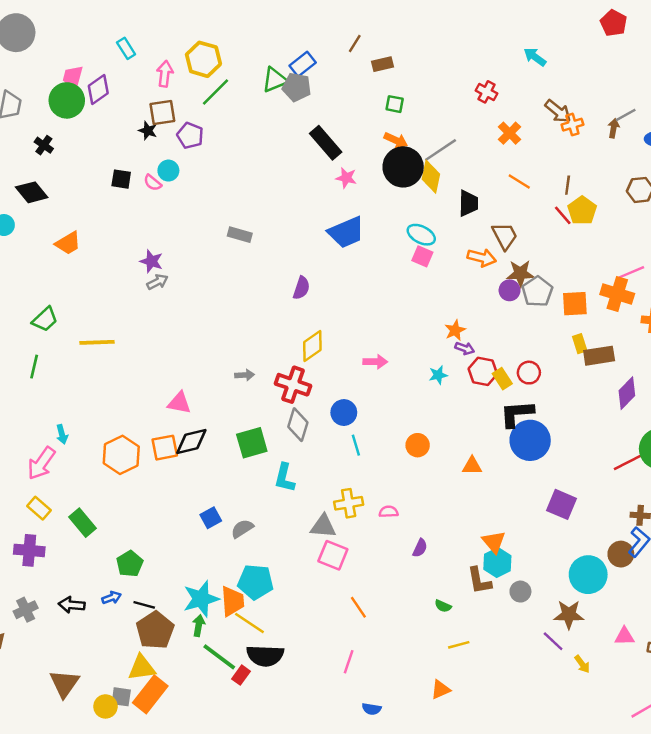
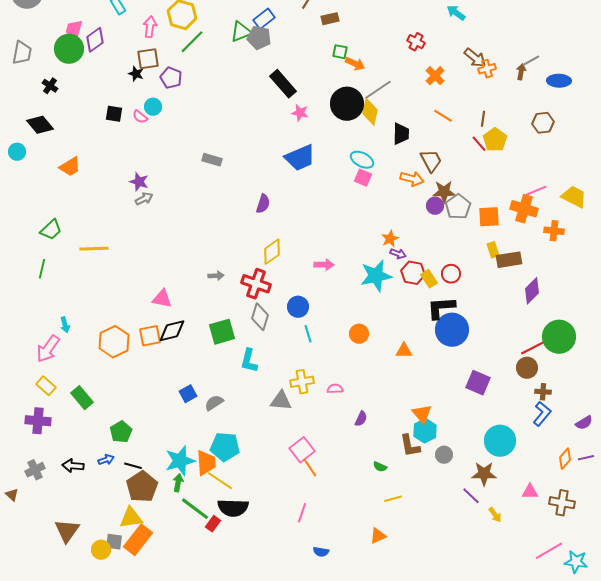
orange arrow: (396, 140) -> (355, 64), moved
cyan star: (438, 375) -> (376, 276), size x2.0
brown circle: (621, 554) -> (527, 368), moved
pink square: (333, 555) -> (302, 450), moved, turned 30

